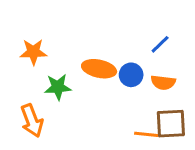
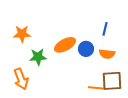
blue line: (160, 44) -> (105, 29), turned -32
orange ellipse: (99, 69) -> (65, 45), turned -40

